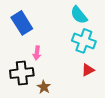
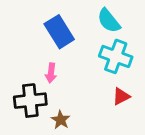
blue rectangle: (22, 23) -> (59, 32), moved

